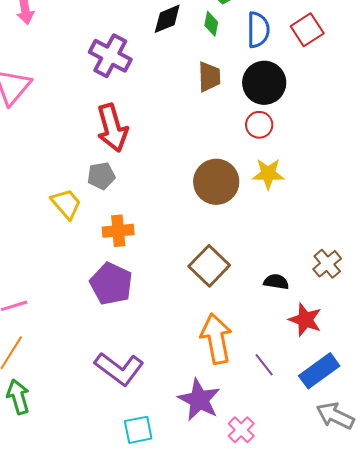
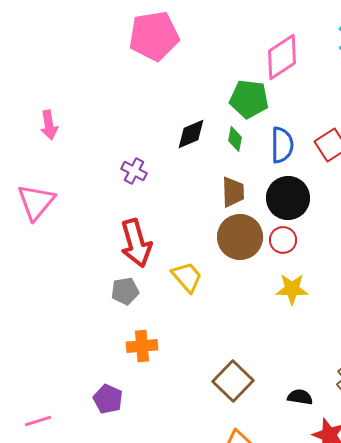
purple cross: (110, 56) -> (134, 171), size x0.6
brown circle: (216, 182) -> (240, 237), moved
yellow trapezoid: (66, 204) -> (187, 277), moved
purple pentagon: (111, 284) -> (108, 399), moved, size x0.7

